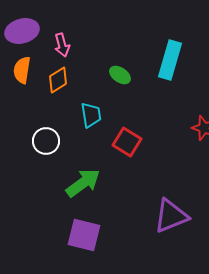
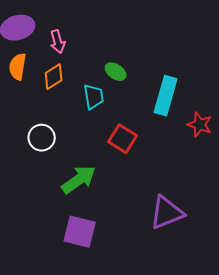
cyan rectangle: (170, 60) -> (166, 96), moved
cyan trapezoid: (91, 115) -> (94, 97), moved

